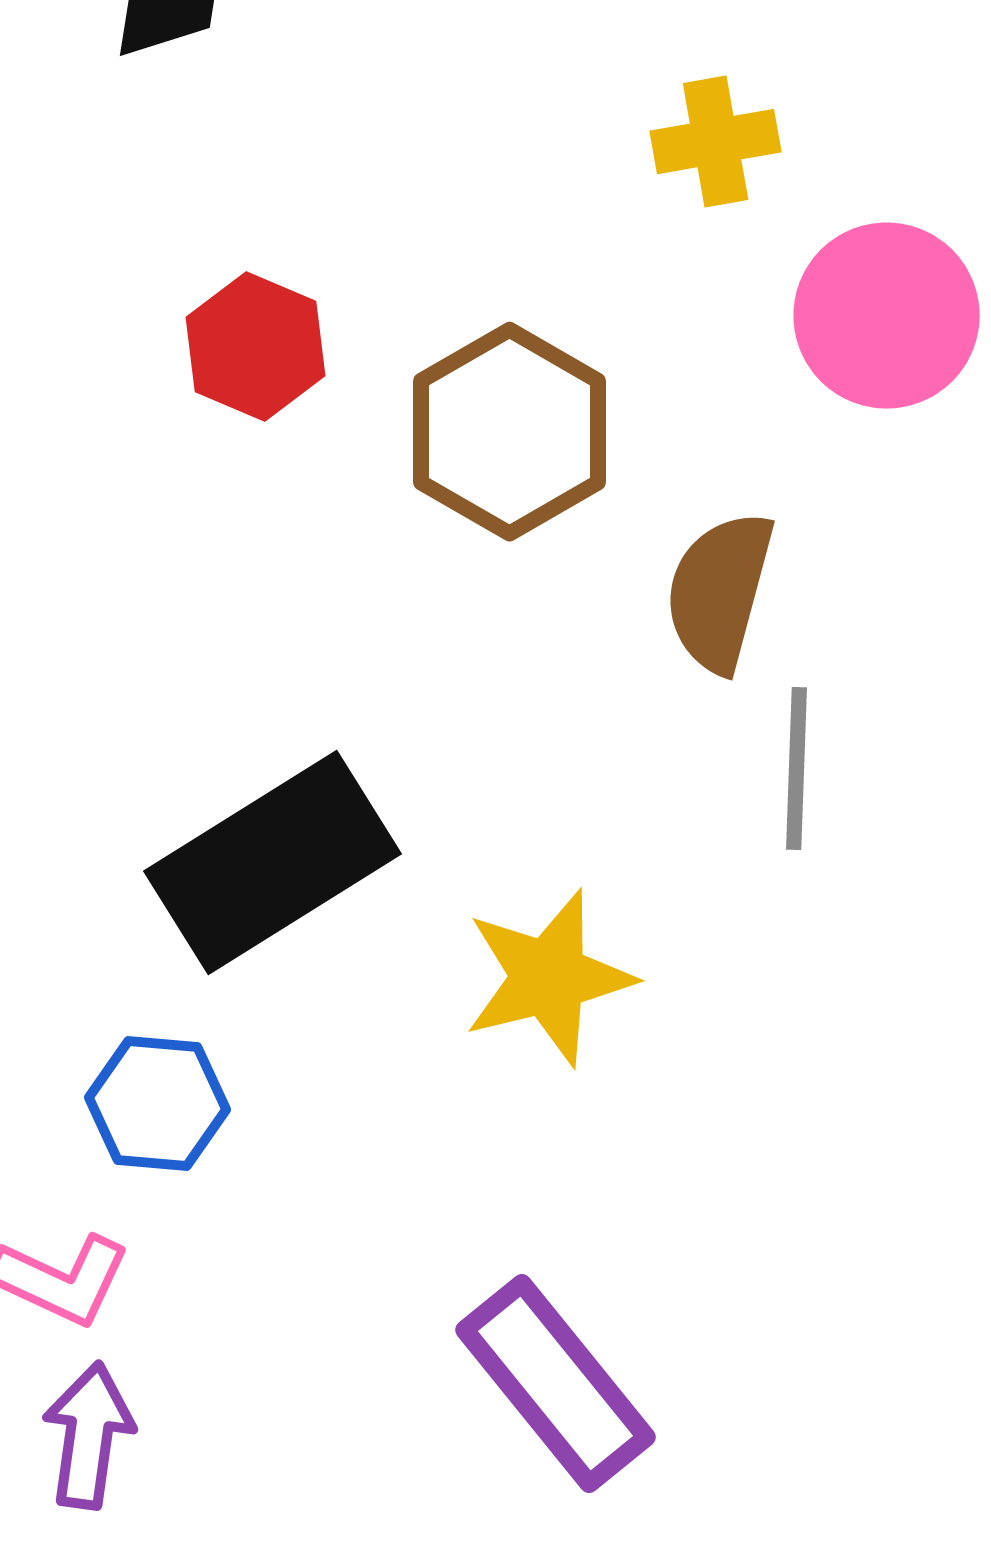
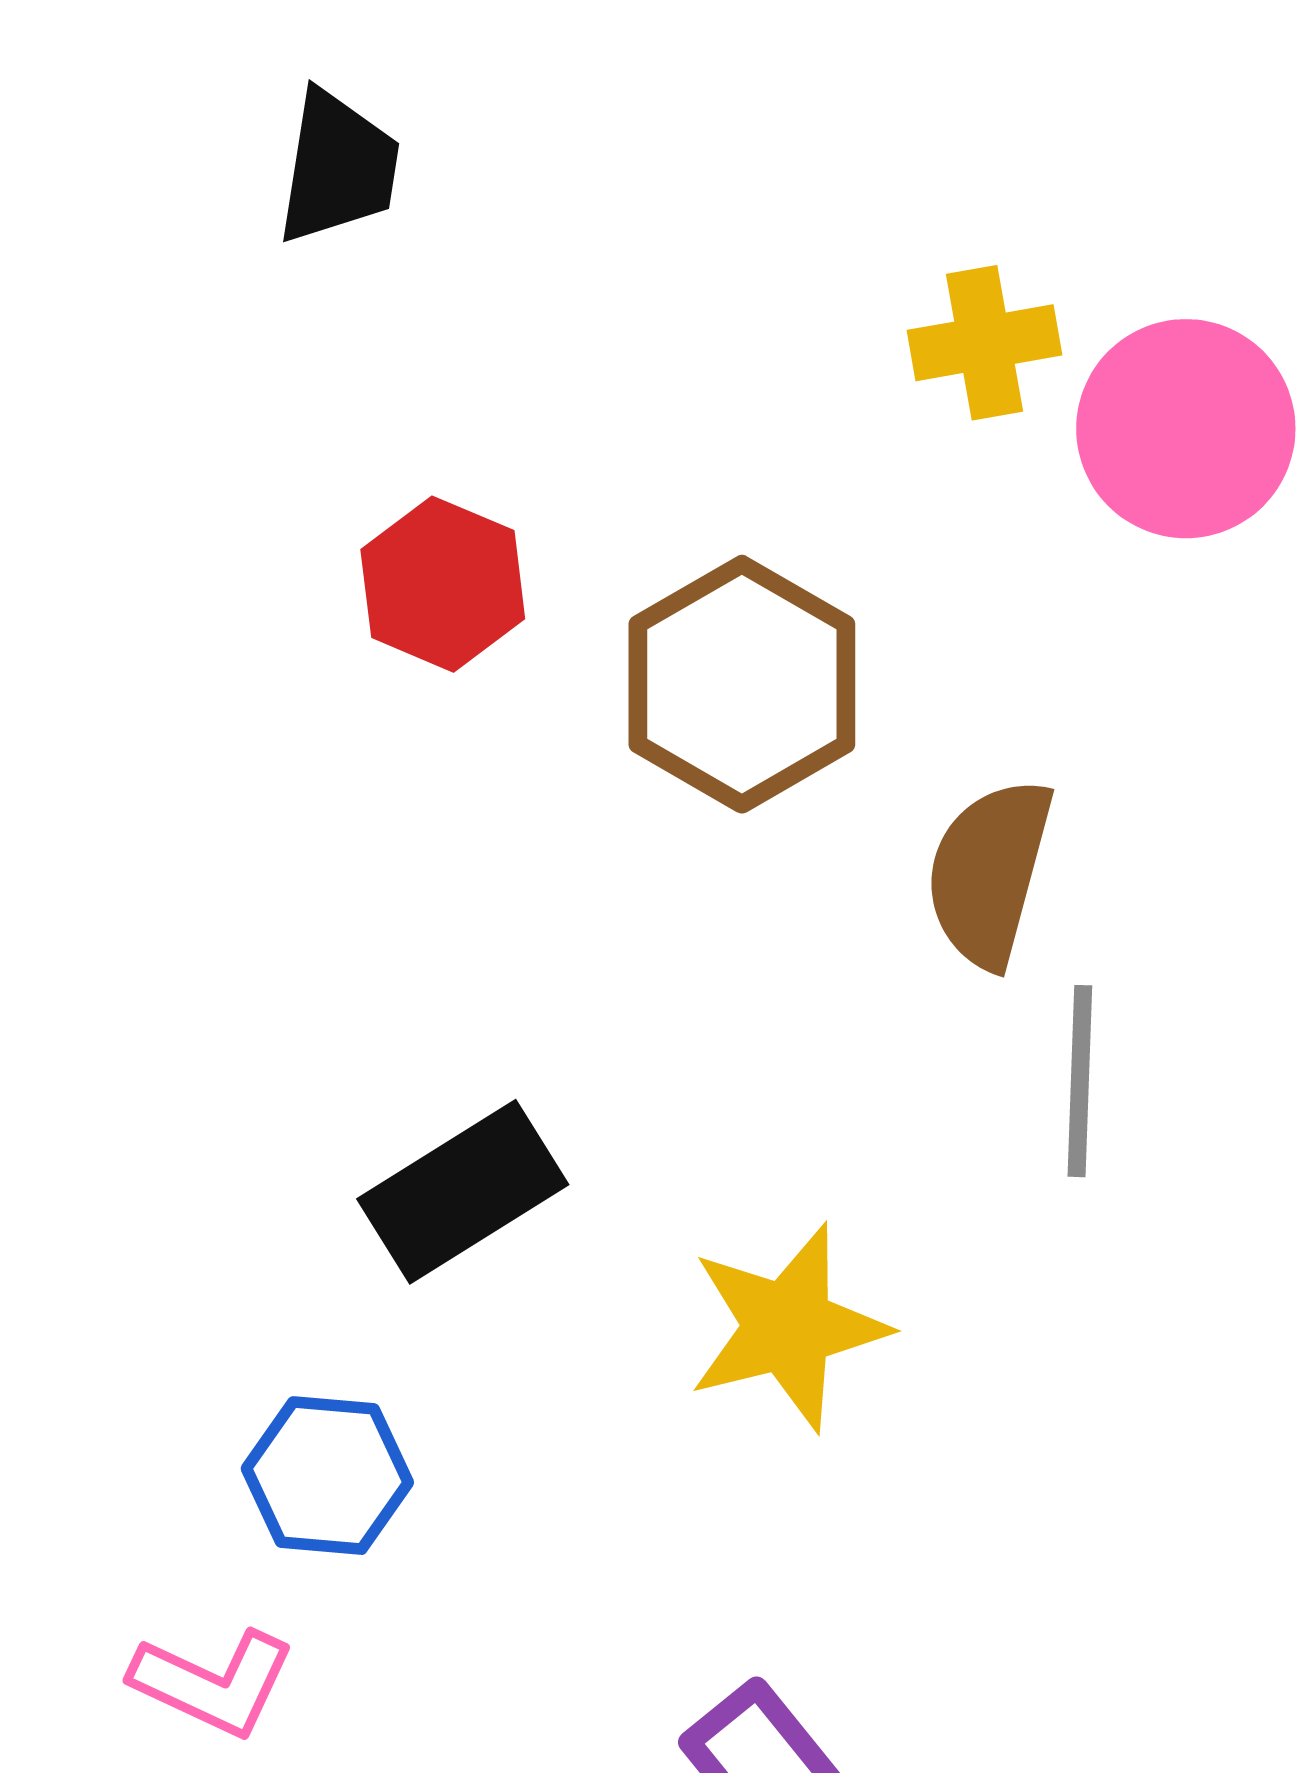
pink circle: (887, 316) -> (1186, 429), moved
black rectangle: (273, 863) -> (463, 1192), size x0.7

